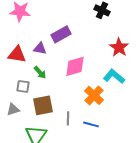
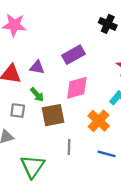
purple rectangle: (61, 34) -> (74, 55), moved
brown square: (43, 105) -> (53, 115), moved
blue line: (91, 124) -> (107, 154), moved

